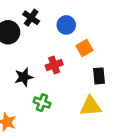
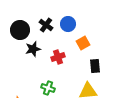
black cross: (31, 18) -> (46, 25), moved
black star: (24, 77) -> (33, 49), moved

